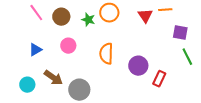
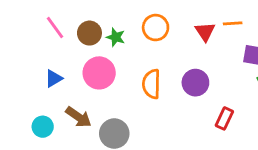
green star: (88, 20) -> (116, 37), moved
pink circle: (68, 46) -> (99, 73), size x1.5
purple circle: (138, 66) -> (195, 83), moved

